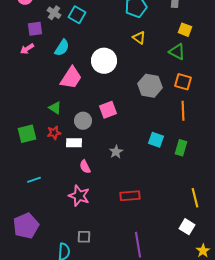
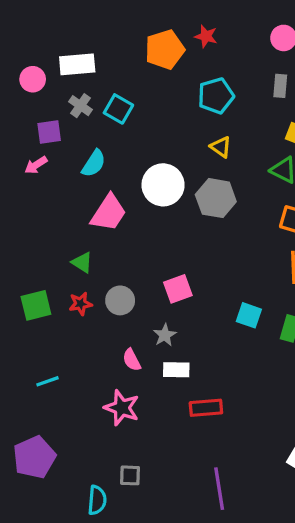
gray hexagon: (150, 86) -> (216, 198), moved
pink square: (108, 110) -> (178, 289), moved
gray circle: (83, 121) -> (120, 300), moved
white rectangle: (74, 143) -> (176, 370), moved
gray star: (116, 152) -> (165, 335), moved

